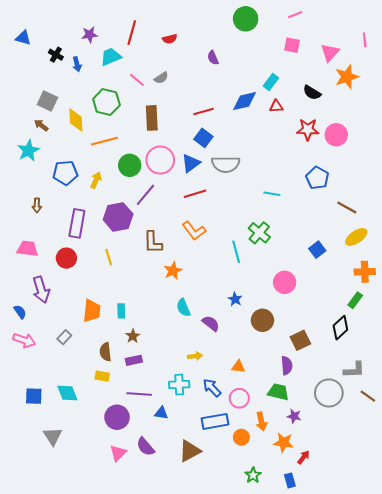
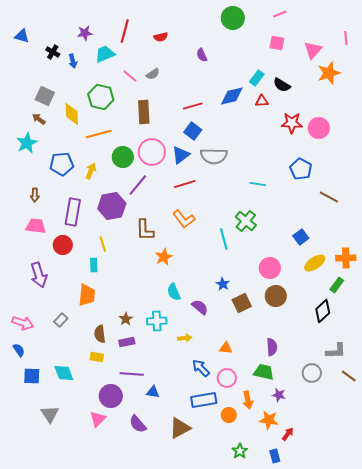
black semicircle: (312, 93) -> (282, 85), moved
yellow ellipse: (356, 237) -> (315, 263), moved
pink trapezoid: (27, 249) -> (36, 226), moved
cyan rectangle: (121, 311) -> (94, 265), moved
blue semicircle: (20, 312) -> (19, 350), moved
brown circle: (262, 320) -> (276, 296), moved
brown square: (300, 340) -> (242, 303), moved
cyan cross: (179, 385) -> (157, 321), moved
gray circle: (329, 393) -> (312, 373), size x0.7
pink triangle: (118, 453) -> (98, 419), moved

